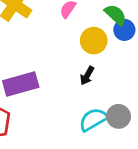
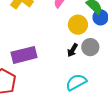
gray circle: (119, 116) -> (90, 47), moved

